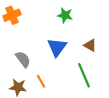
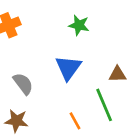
brown triangle: (90, 45) -> (117, 74), moved, turned -32
orange line: (41, 81) -> (75, 121), moved

